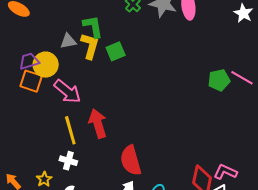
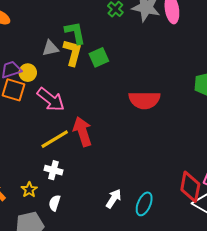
yellow circle: (46, 65) -> (28, 73), size x0.7
yellow line: (70, 130) -> (55, 139), turned 76
red semicircle: (131, 160) -> (144, 100), moved, turned -72

